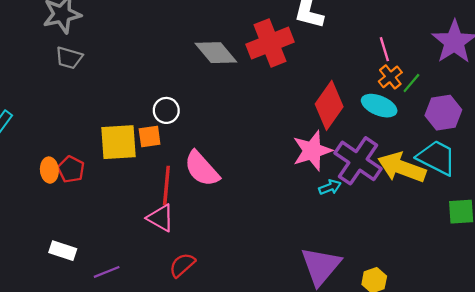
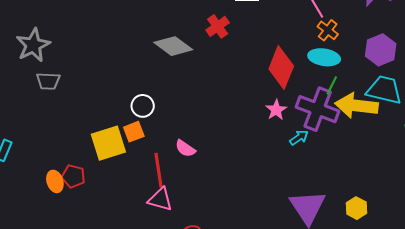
red cross: (270, 43) -> (218, 26), size x0.6
green line: (411, 83) -> (332, 85), moved
pink star: (312, 151) -> (276, 110), size x0.6
pink semicircle: (202, 169) -> (185, 148), size x0.6

